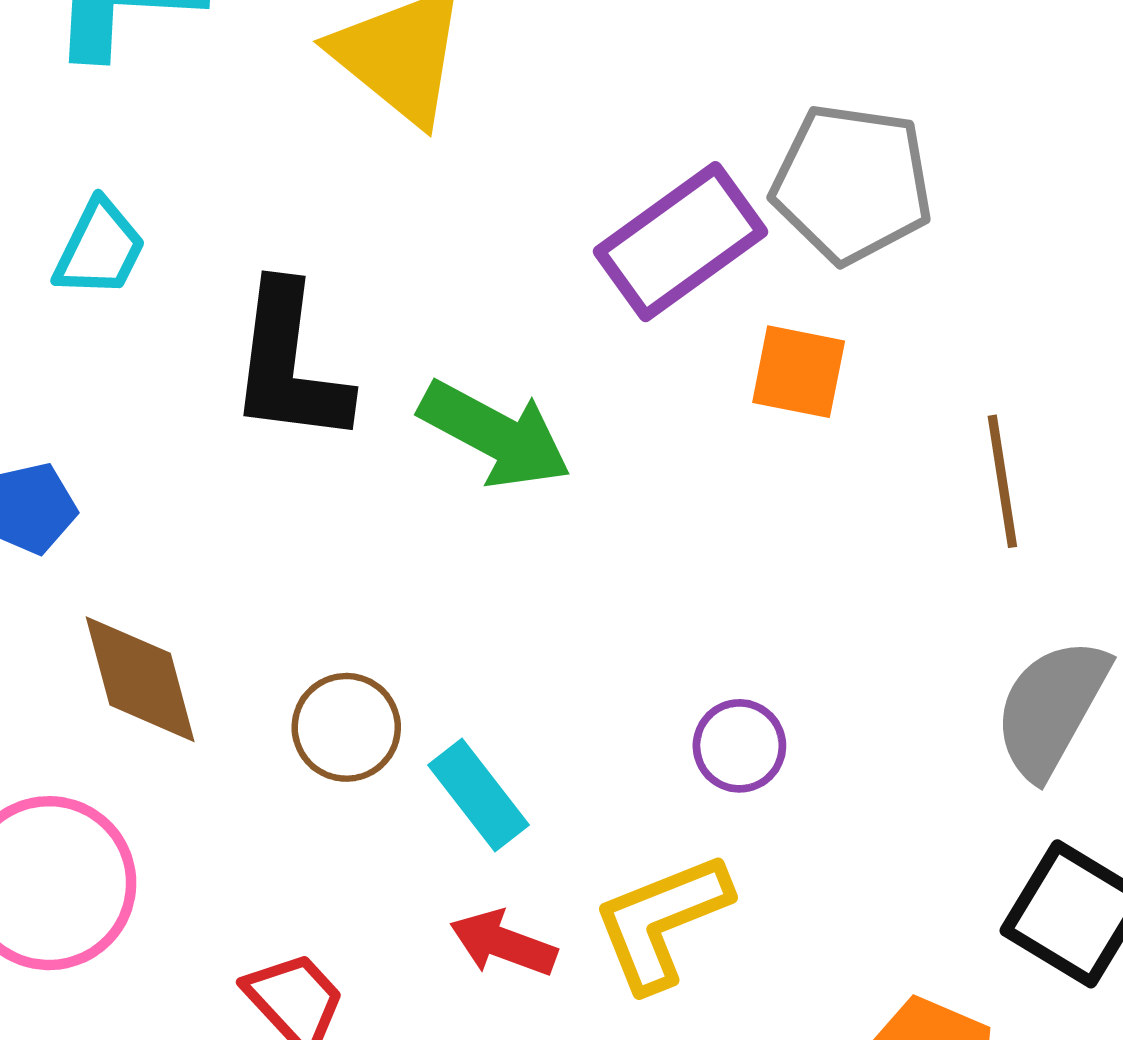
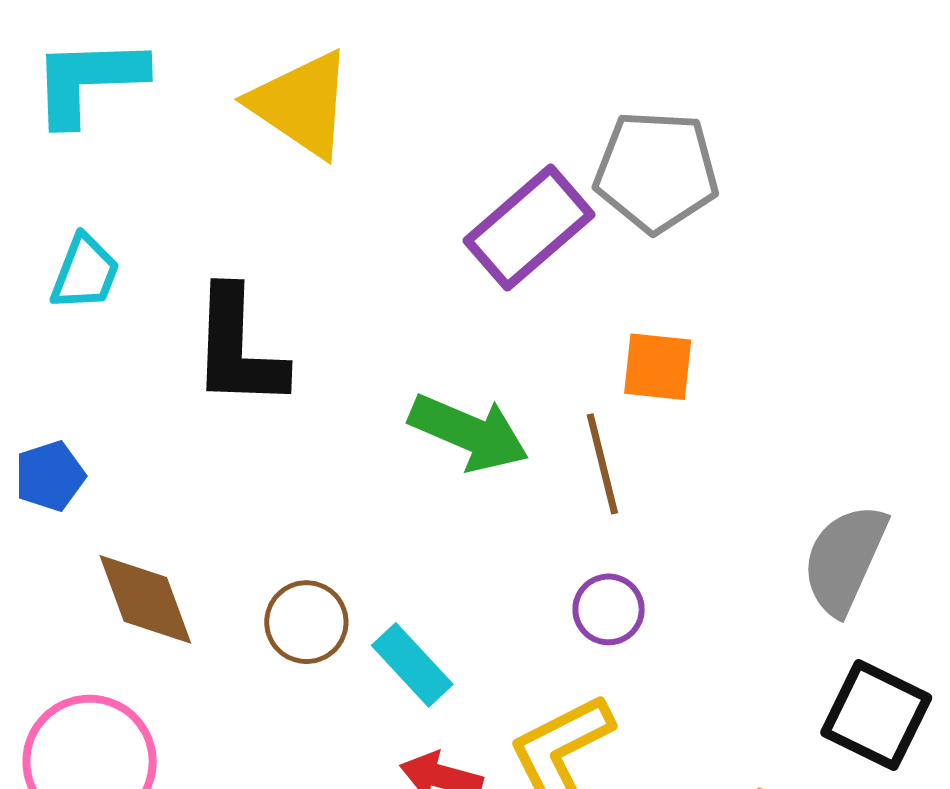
orange square: (799, 372) -> (658, 367), moved
green arrow: (495, 434) -> (469, 433), moved
brown line: (1002, 481) -> (602, 464), moved

